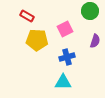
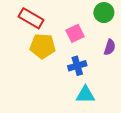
red rectangle: (27, 16) -> (31, 18), size x1.5
cyan triangle: (63, 82) -> (85, 95), moved

